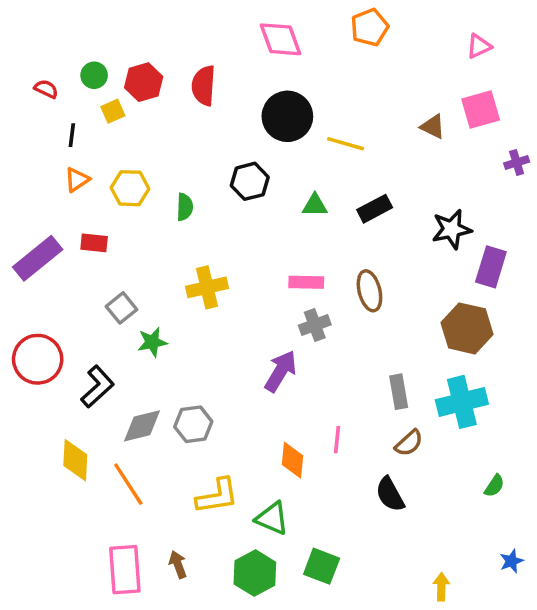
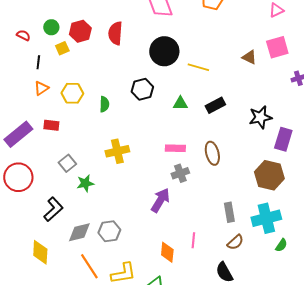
red circle: (38, 359) -> (18, 177), moved
orange line: (128, 484) -> (89, 266), moved
green semicircle: (494, 486) -> (281, 245), moved

